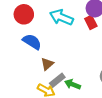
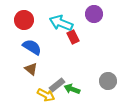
red rectangle: (91, 22) -> (73, 37), moved
brown triangle: (47, 64) -> (31, 69), moved, turned -40

